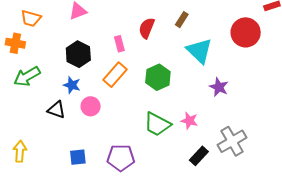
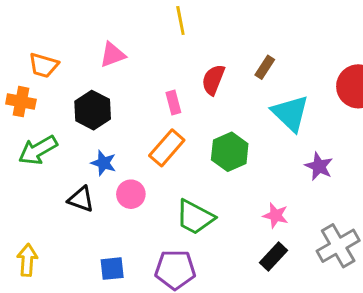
black hexagon: (78, 54) -> (93, 110), moved
green trapezoid: (157, 124) -> (195, 217), moved
black rectangle: (199, 156) -> (273, 256), moved

